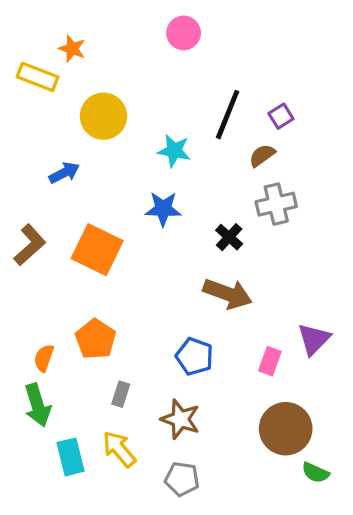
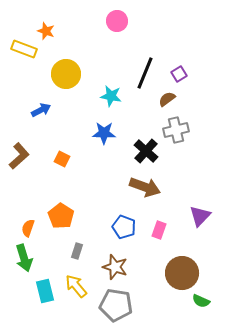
black cross: (229, 237) -> (146, 151), size x1.4
orange square: (97, 250) -> (62, 159), size x0.5
pink rectangle: (270, 361) -> (159, 230), moved
gray pentagon: (182, 479) -> (116, 305), size x1.5

